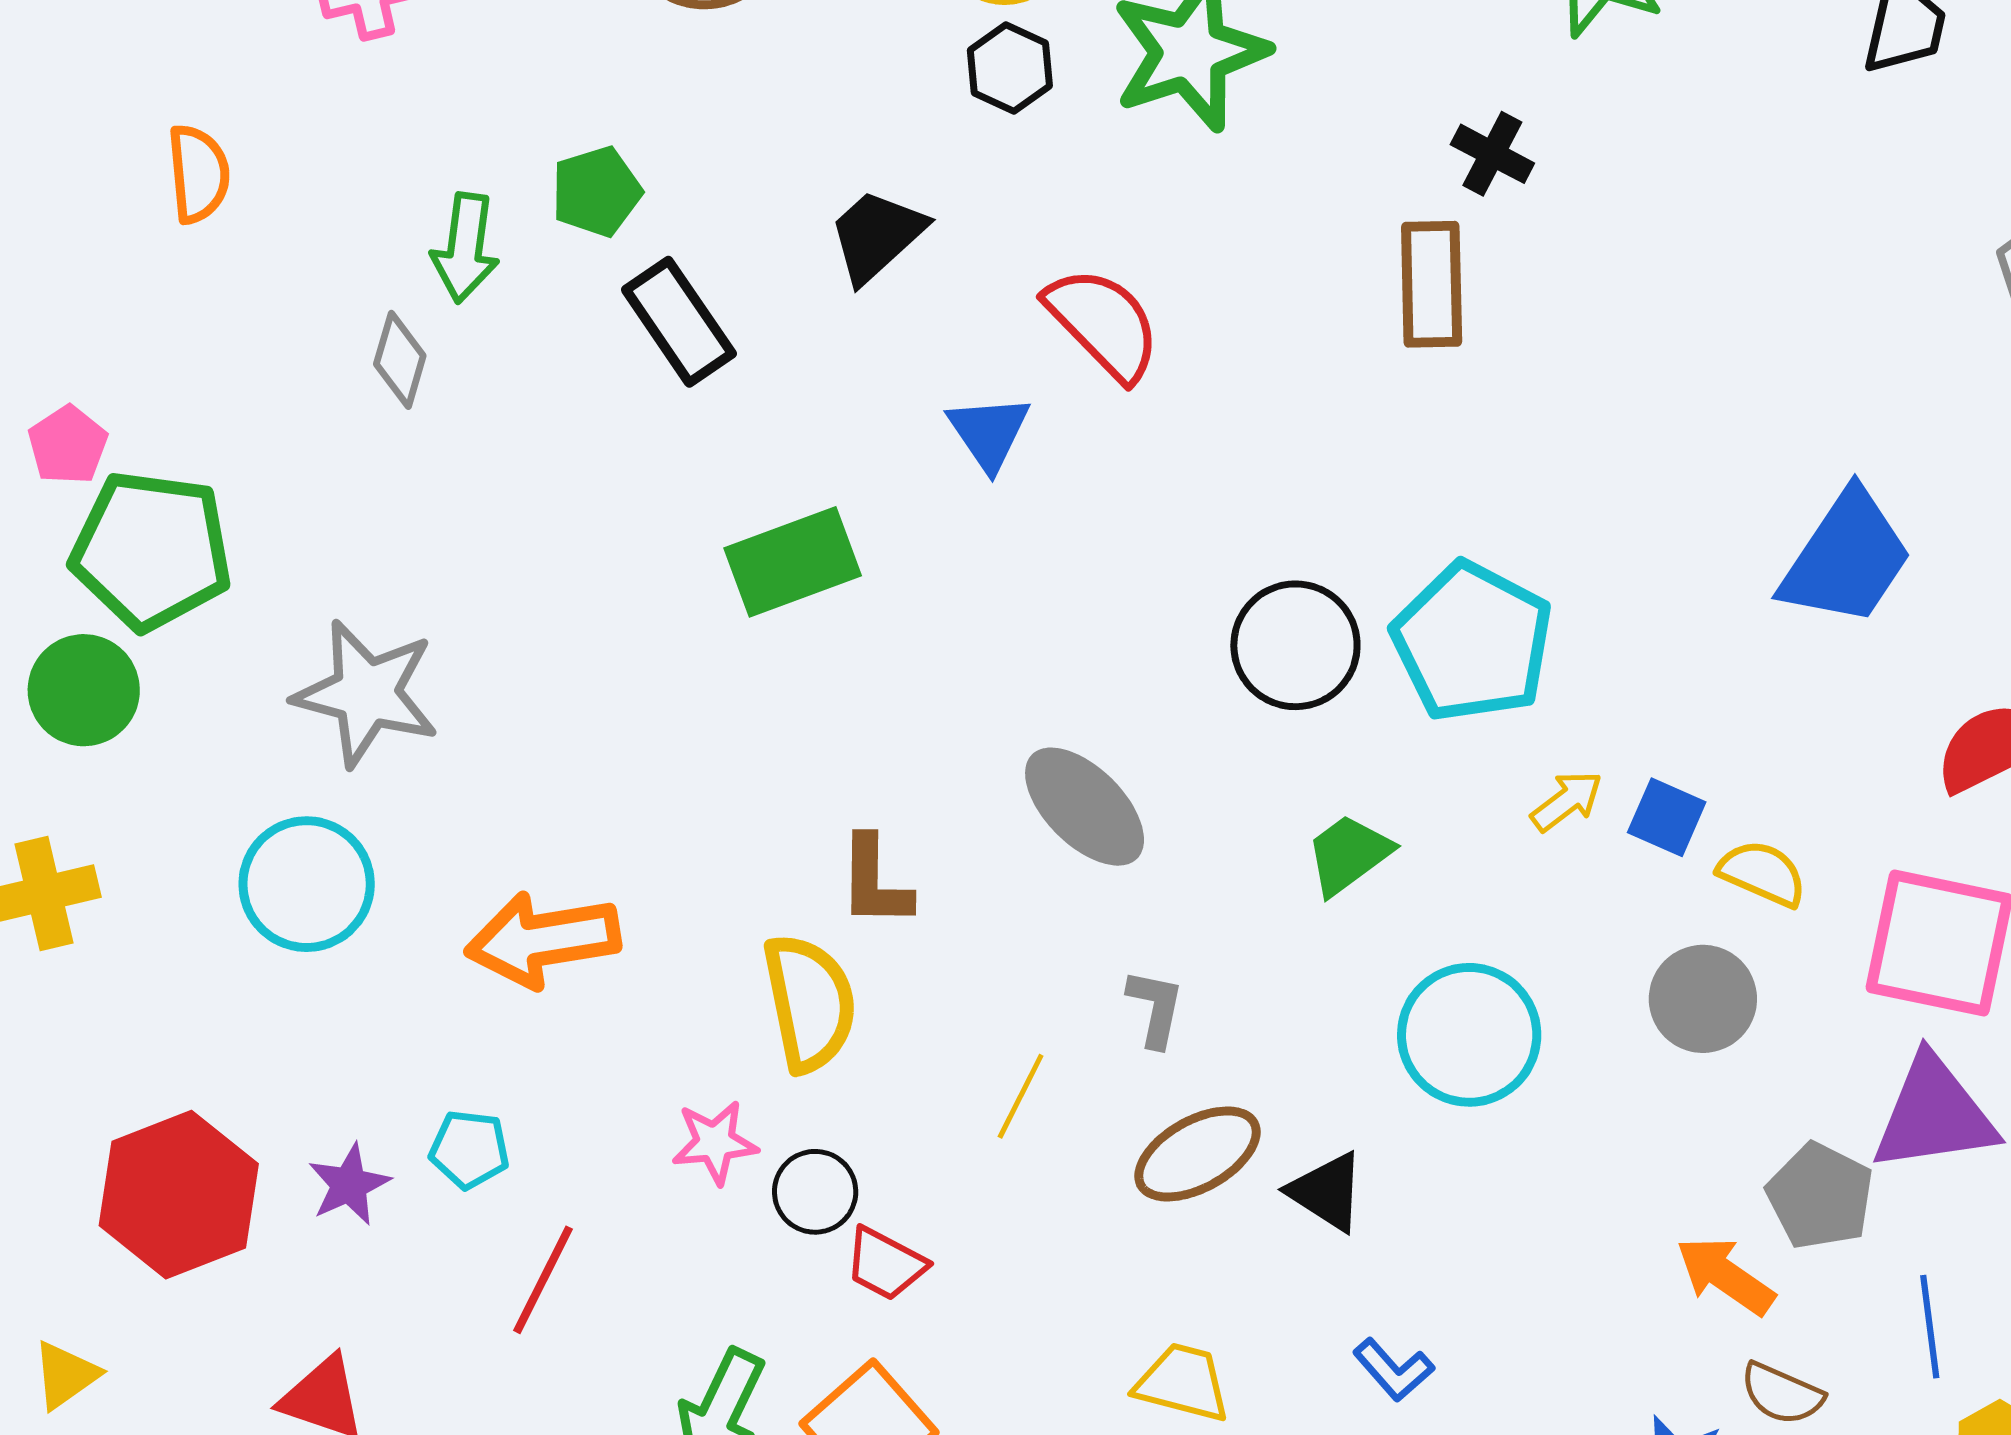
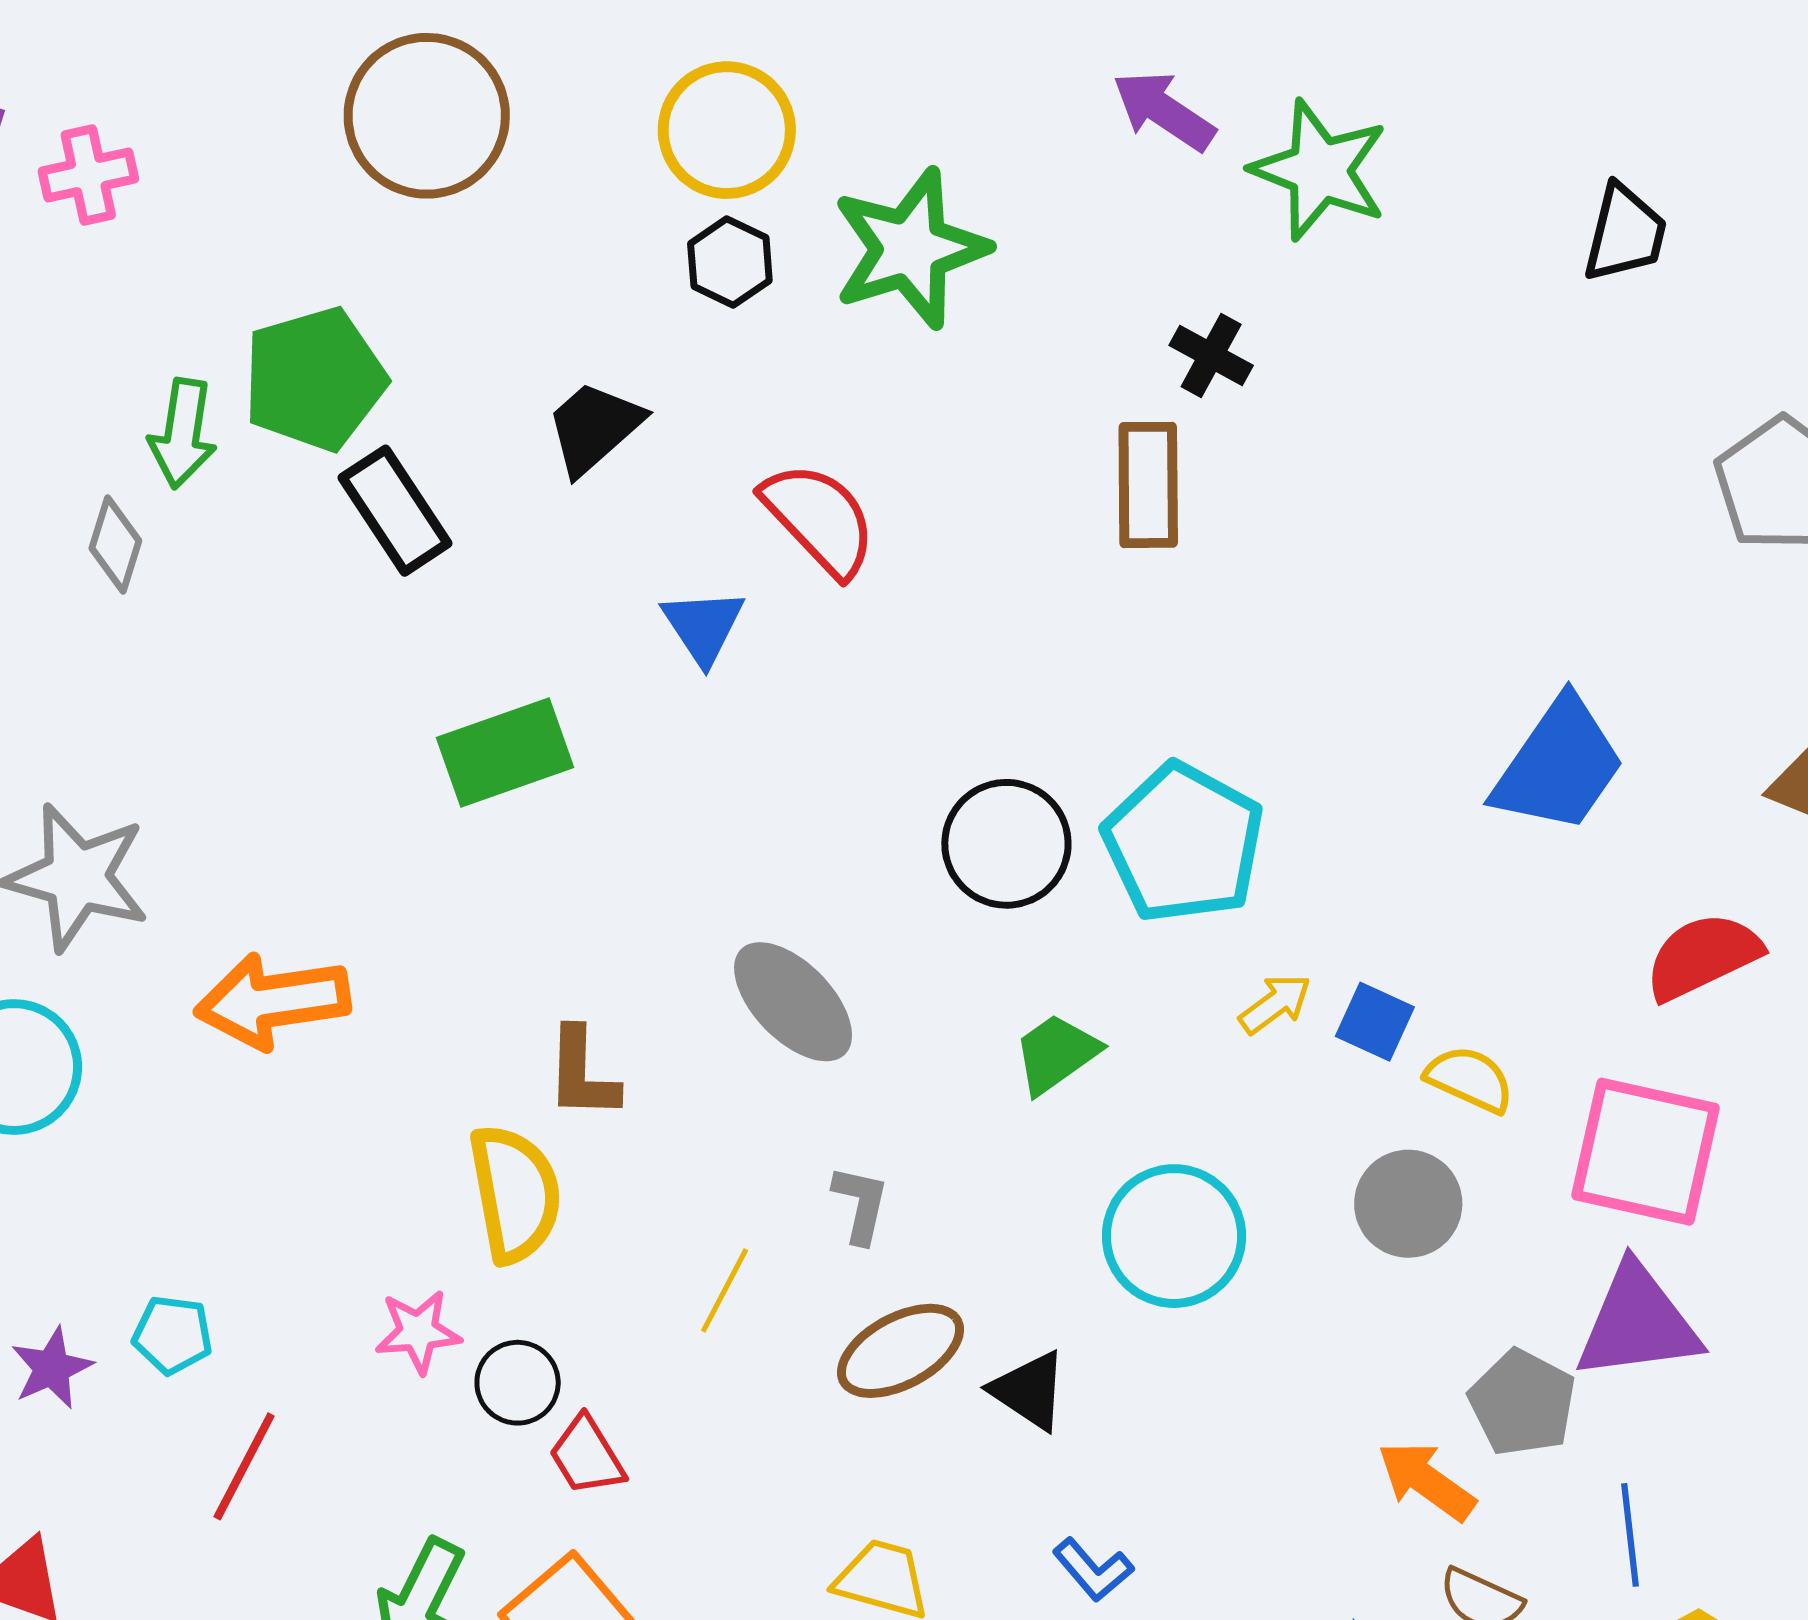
green pentagon: (596, 191) -> (315, 379), size x1.6
orange arrow: (543, 940) -> (273, 1001), moved
red trapezoid: (885, 1264) -> (587, 1456), turned 30

